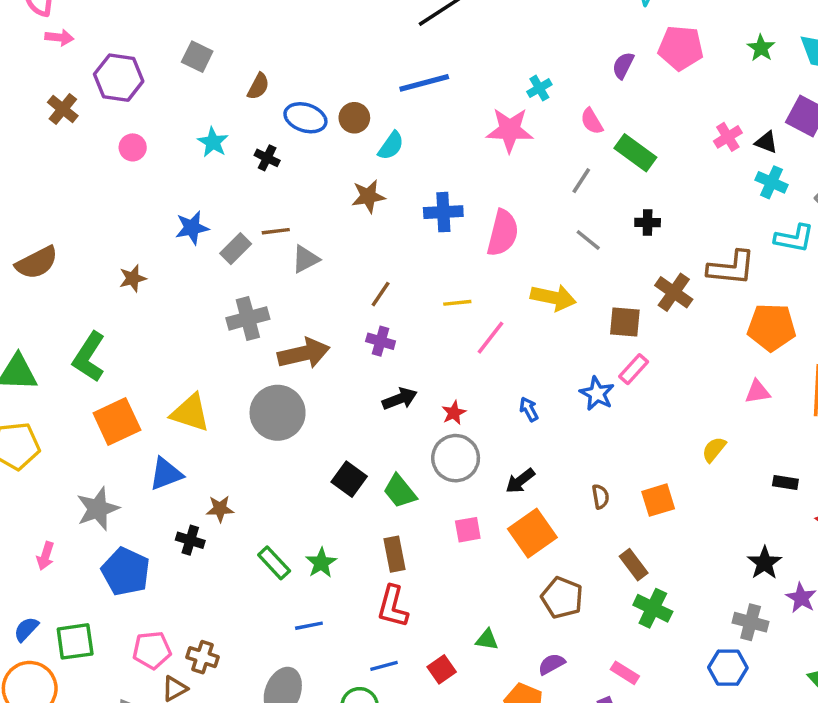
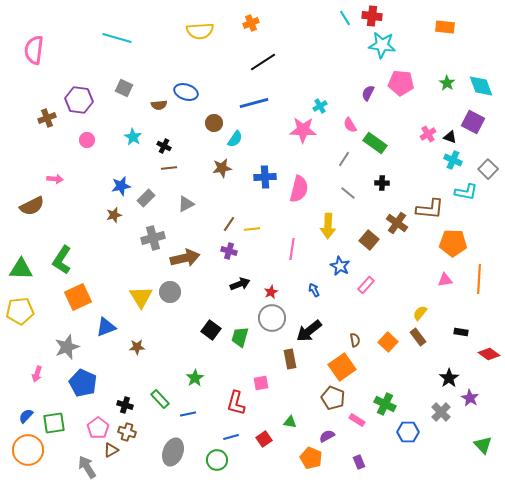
pink arrow: (59, 37) -> (55, 179), moved
brown semicircle: (258, 86) -> (159, 105), turned 56
brown cross: (63, 109) -> (47, 118), turned 30
blue ellipse: (305, 118) -> (186, 92), moved
brown line: (276, 231) -> (169, 168), moved
brown star: (133, 278) -> (114, 215), moved
yellow arrow: (553, 298) -> (328, 226), turned 80
yellow line: (457, 303) -> (252, 229), moved
brown square: (625, 322) -> (369, 240), turned 36
pink line: (490, 338) -> (292, 249), turned -30
pink rectangle: (634, 369) -> (366, 285), moved
blue star: (597, 394) -> (340, 266), moved
yellow triangle: (190, 413) -> (141, 297), moved, turned 40
gray circle: (278, 413) -> (170, 292), size x0.7
black arrow: (520, 481) -> (309, 331), size x1.5
green trapezoid: (400, 491) -> (240, 337), turned 55
orange square: (658, 500) -> (388, 342), turned -30
pink square: (468, 530) -> (261, 383), moved
orange square: (532, 533) -> (342, 367), moved
black cross: (190, 540) -> (125, 405), moved
brown rectangle: (394, 554) -> (290, 359), moved
green rectangle: (274, 563) -> (160, 399), moved
brown rectangle: (634, 565) -> (418, 337), moved
gray cross: (751, 622) -> (441, 412), turned 30
pink pentagon: (152, 650) -> (98, 428), turned -30
blue hexagon: (728, 668) -> (408, 432), moved
pink rectangle: (625, 673) -> (357, 420), moved

